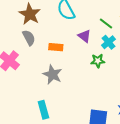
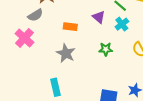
gray semicircle: (29, 38) -> (35, 15), moved, turned 84
green star: (98, 61) -> (106, 49), moved

